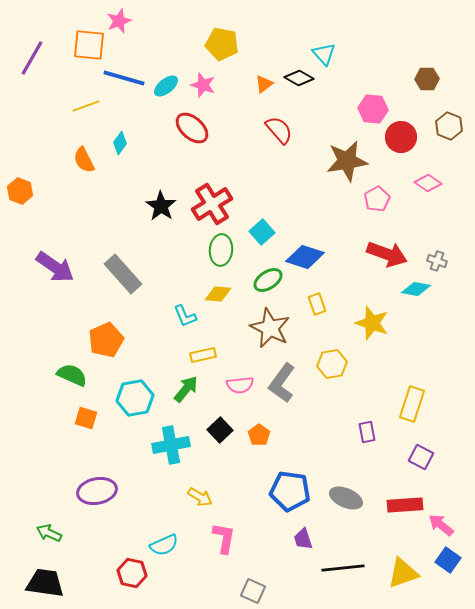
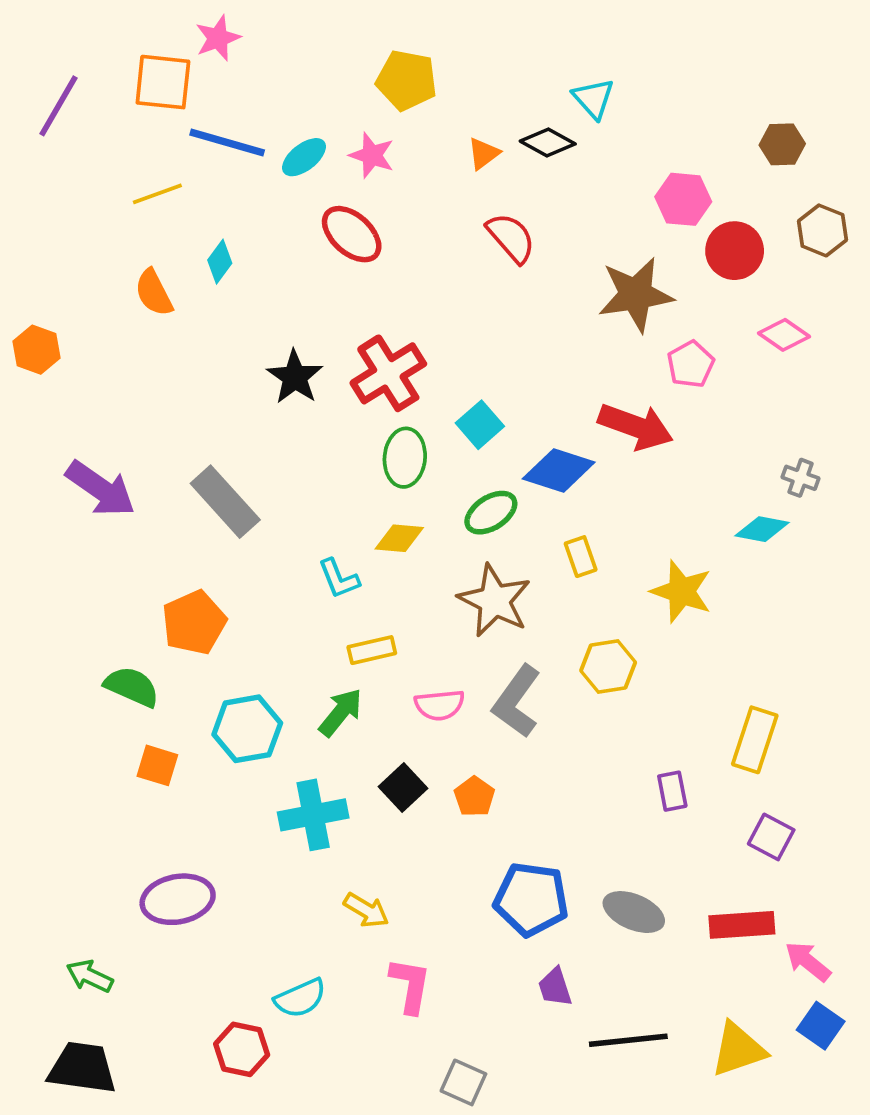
red arrow: (387, 254) -> (636, 426), moved

